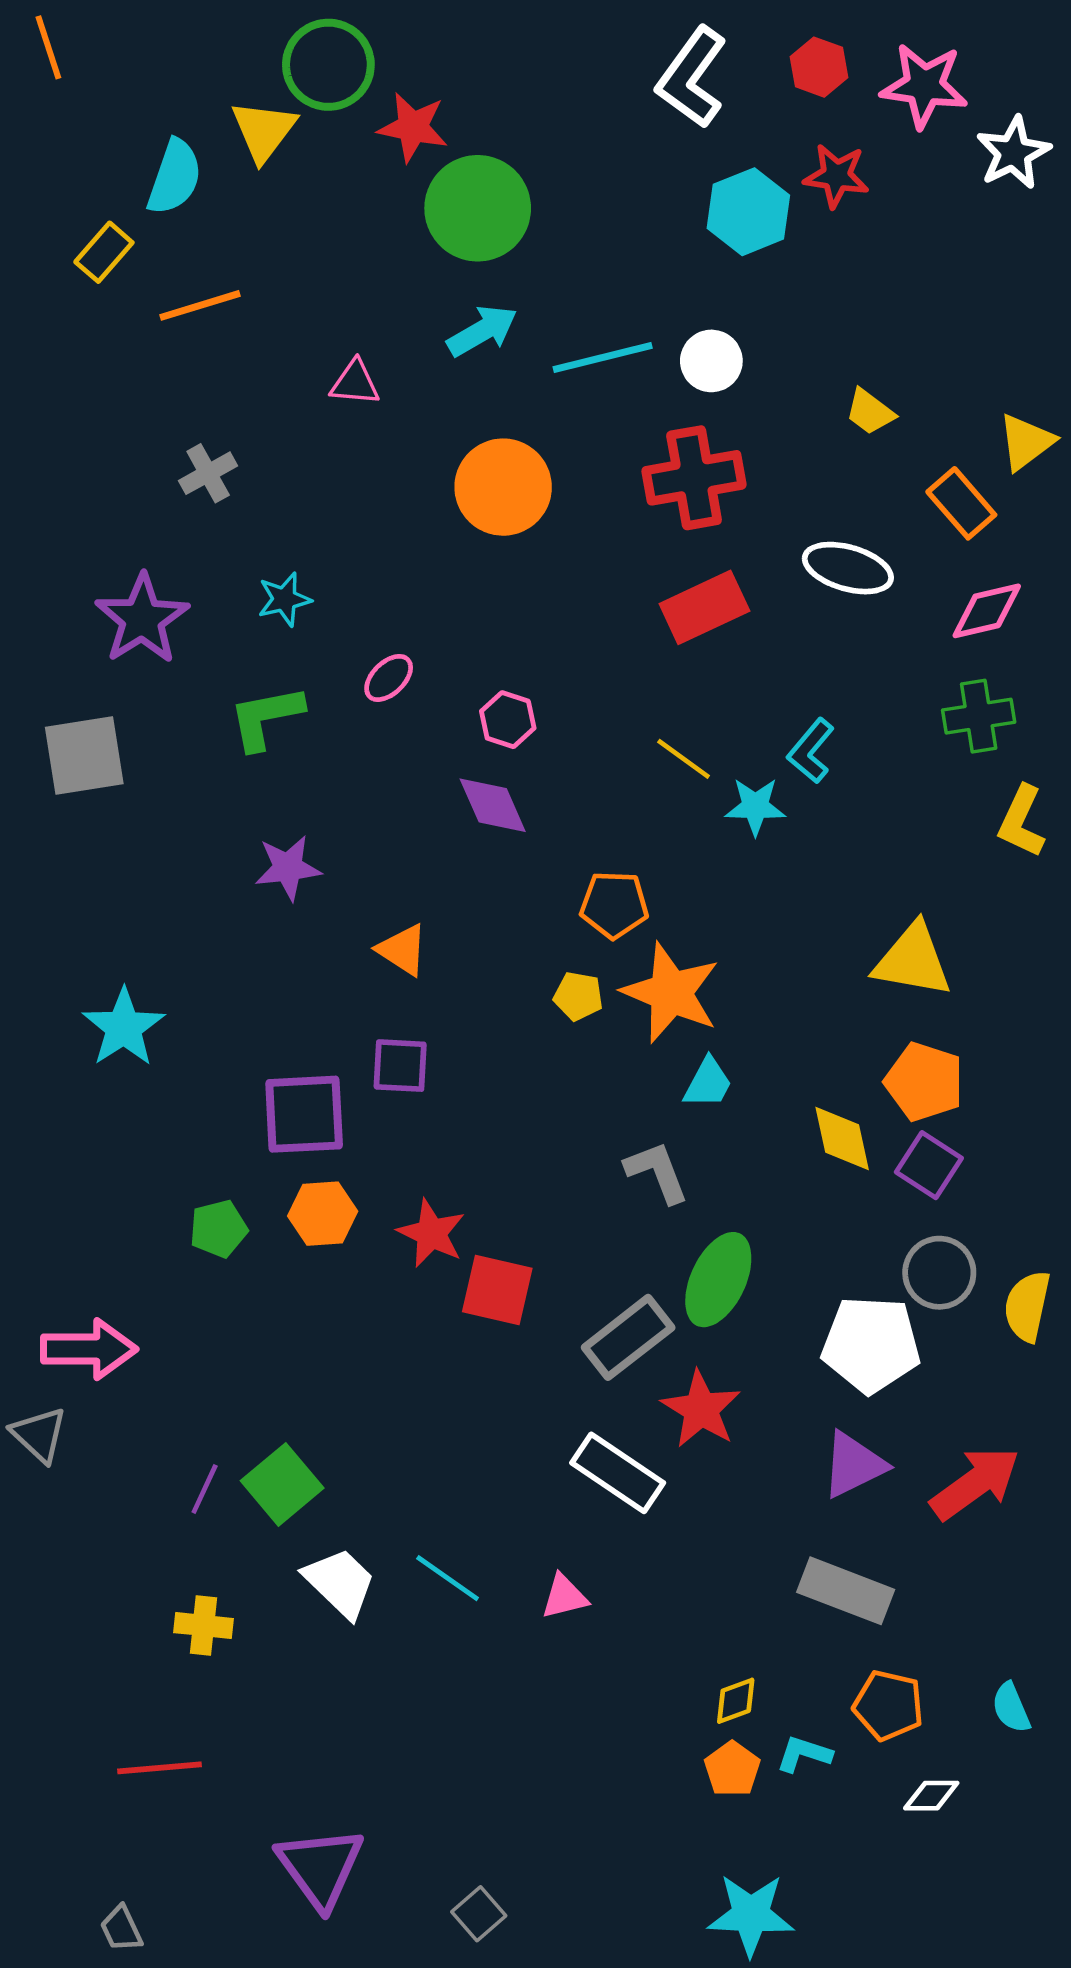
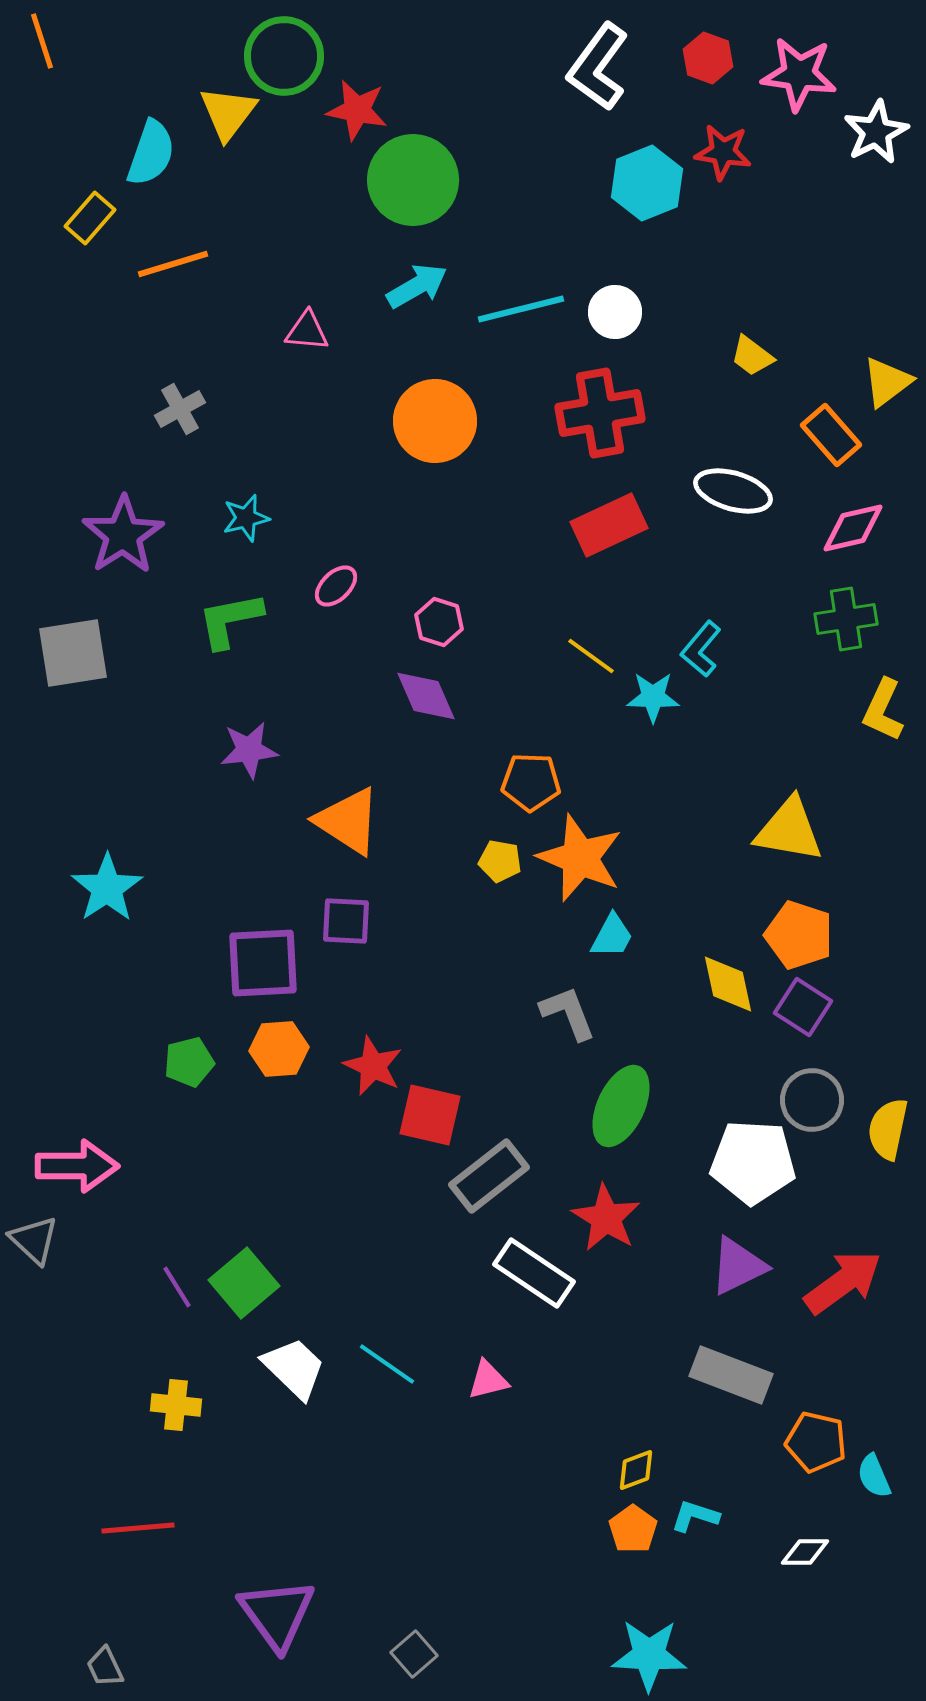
orange triangle: (402, 950) -> (348, 821), size x1.5
gray rectangle: (628, 1337) -> (489, 1176), moved
purple line: (205, 1489) -> (177, 1287), turned -57
orange pentagon: (888, 1705) -> (816, 1442), moved

